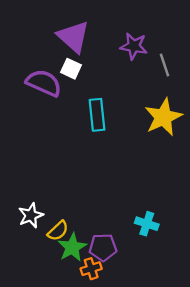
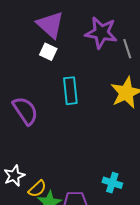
purple star: (134, 46) -> (101, 33), size x1.4
purple semicircle: (44, 83) -> (25, 111), moved, turned 32

